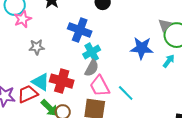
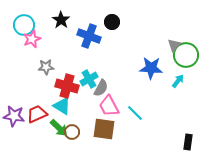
blue cross: (80, 30) -> (89, 36), moved
cyan cross: (92, 52) -> (89, 79), moved
red cross: (62, 81) -> (67, 86), moved
cyan triangle: (41, 82) -> (62, 106), moved

